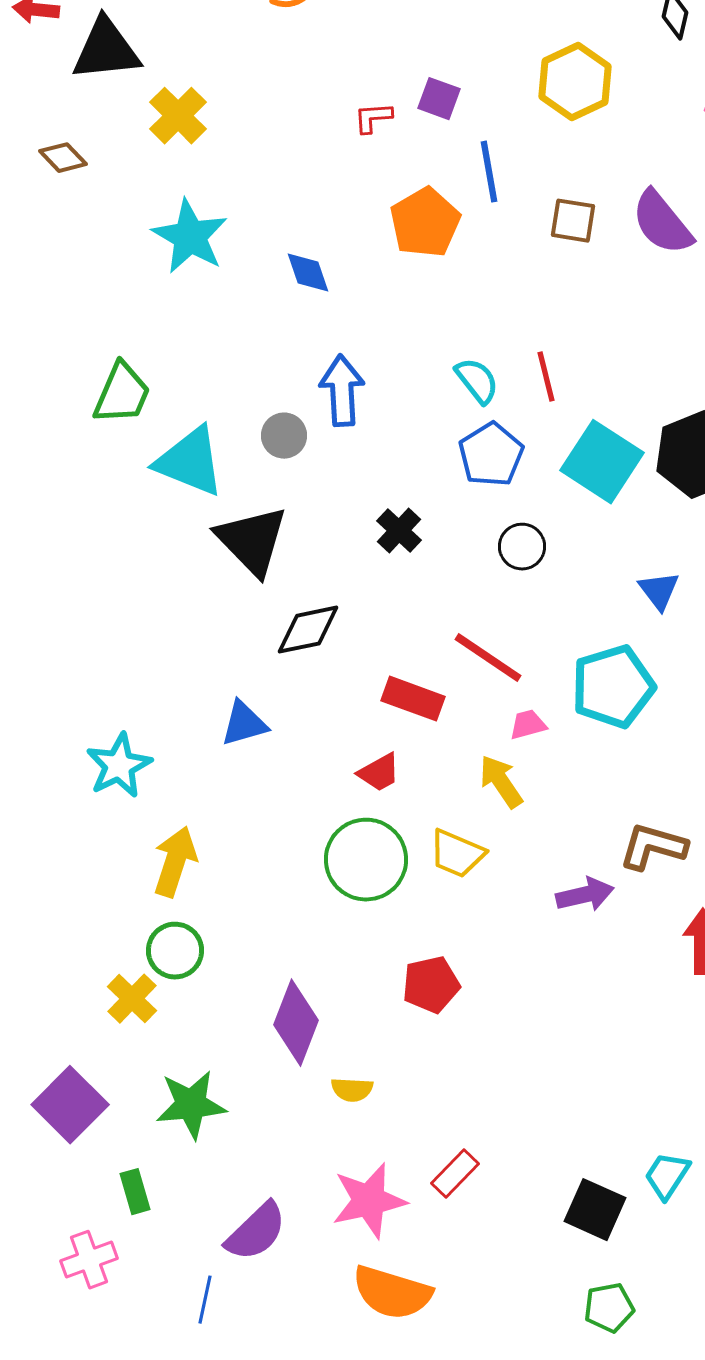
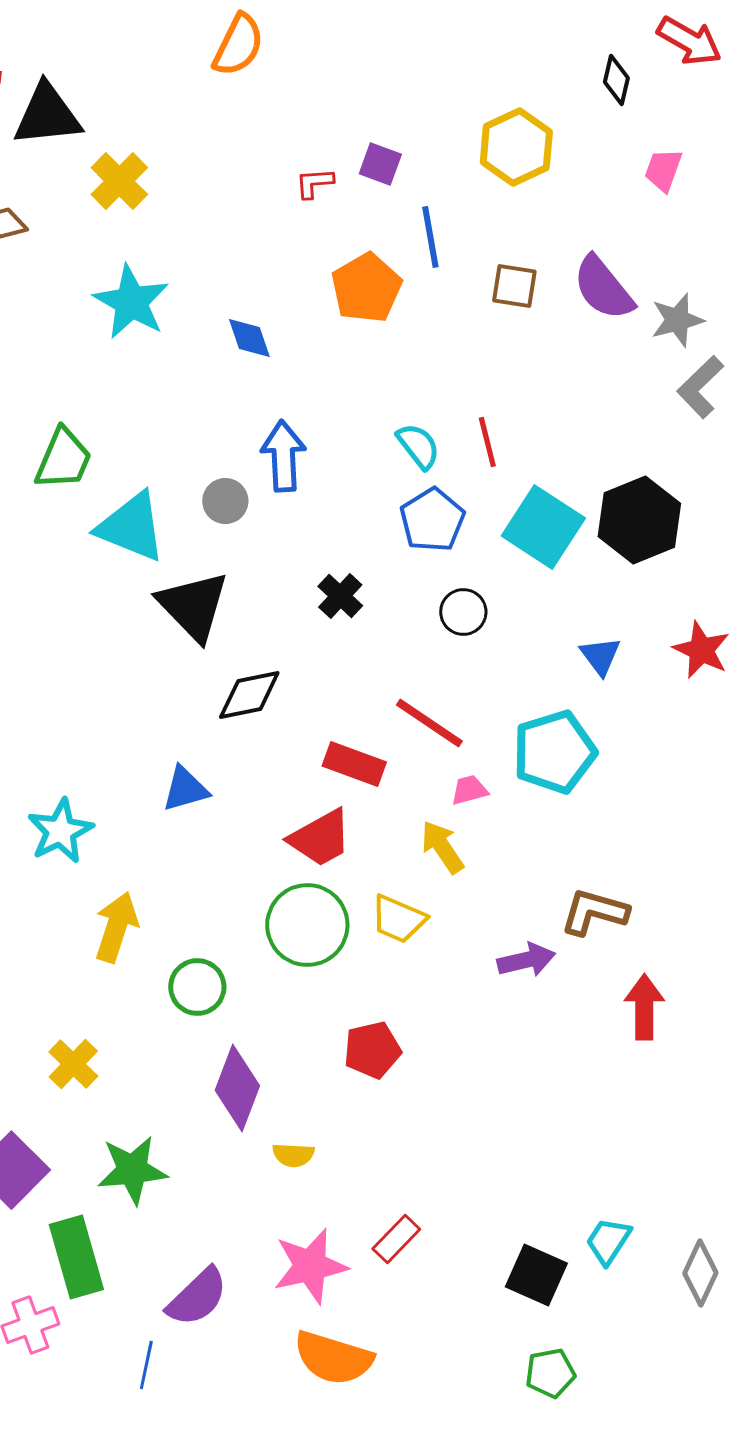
red trapezoid: (379, 773) -> (320, 838), size x1.5
green circle: (175, 951) -> (197, 987), moved
green rectangle: (135, 1192) -> (76, 1257), size x1.8

